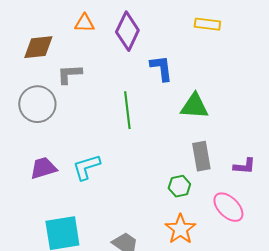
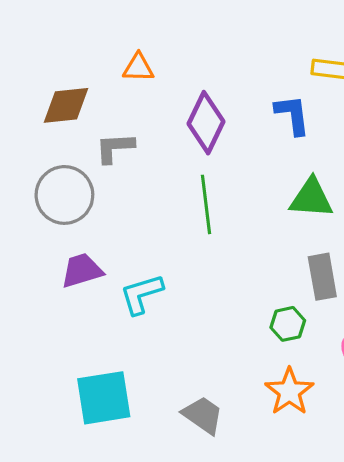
purple diamond: (127, 31) -> (206, 123), moved
blue L-shape: (161, 68) -> (292, 115), moved
purple trapezoid: (43, 168) -> (82, 270), moved

